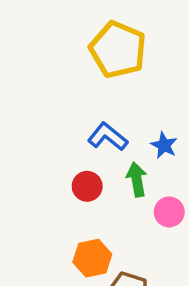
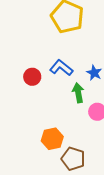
red circle: (87, 186) -> (32, 77), moved

